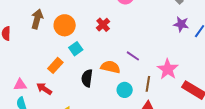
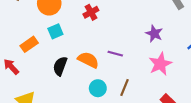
purple star: (181, 24) -> (154, 34), moved
purple line: (133, 56) -> (115, 54), turned -32
pink star: (168, 69) -> (160, 64), moved

